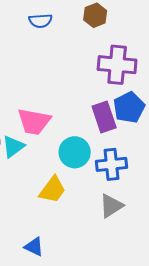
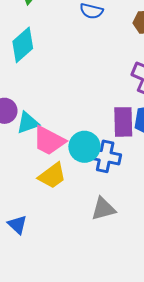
pink trapezoid: (34, 122) -> (49, 141), moved
blue cross: (112, 164) -> (105, 156), moved

